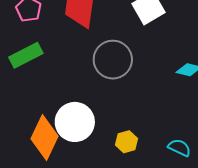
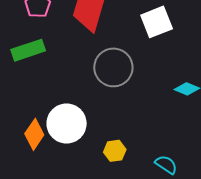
orange diamond: (45, 138) -> (34, 134), size x0.7

